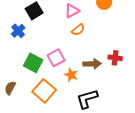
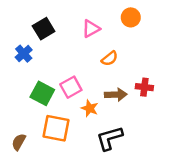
orange semicircle: (78, 30) -> (110, 59), moved
brown semicircle: (10, 88) -> (19, 142), moved
orange square: (44, 91) -> (56, 128), turned -30

